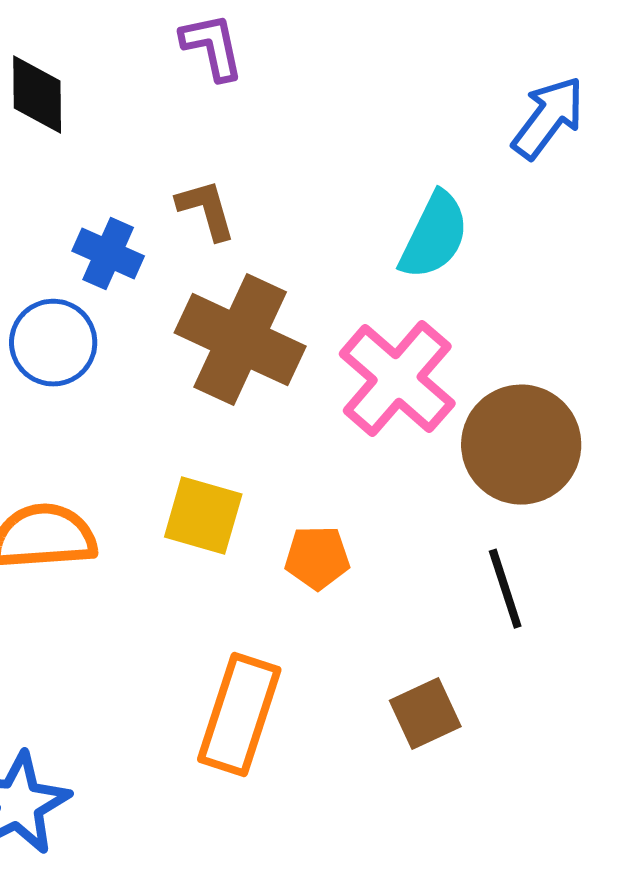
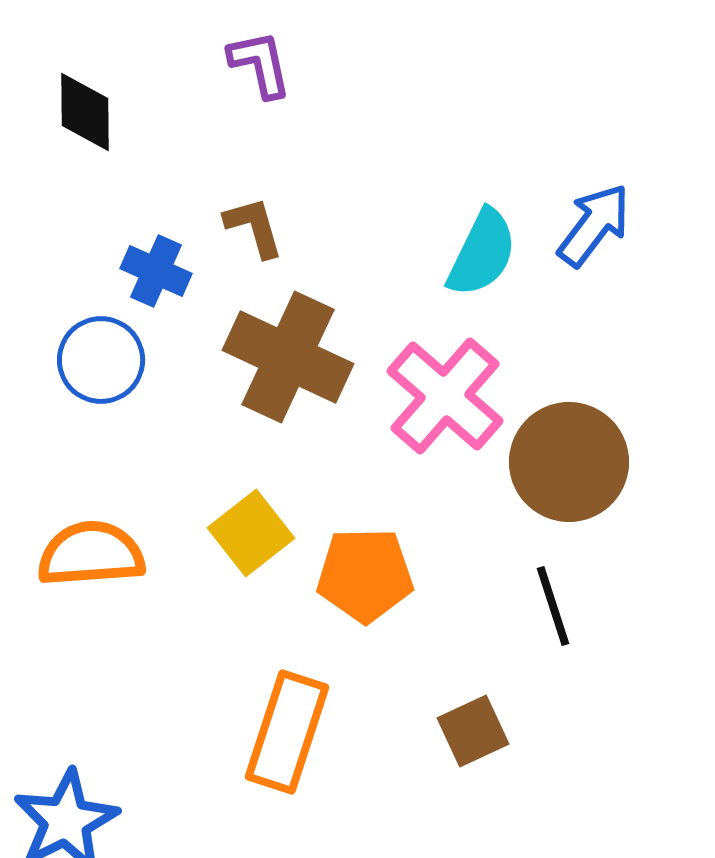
blue arrow: (548, 118) -> (594, 225), moved
yellow square: (203, 516) -> (251, 533), turned 36
orange pentagon: (317, 558) -> (365, 575), size x1.5

